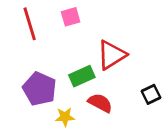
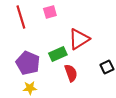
red semicircle: (100, 103) -> (71, 73), turned 42
yellow star: (65, 117) -> (30, 88), moved

